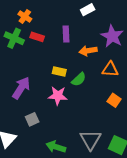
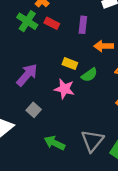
gray square: (32, 119) -> (34, 110), turned -32

